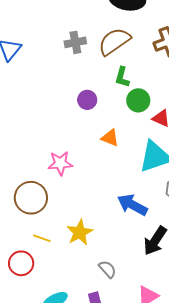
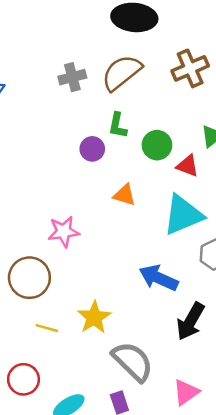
green L-shape: (122, 77) -> (118, 125), moved
red circle: (21, 263) -> (23, 379), moved
gray semicircle: (107, 269) -> (133, 361), size x1.8

